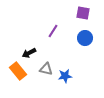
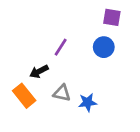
purple line: (53, 31) -> (61, 47), moved
blue circle: (85, 38) -> (104, 47), moved

